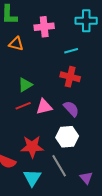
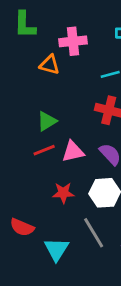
orange triangle: (16, 44) -> (50, 65), moved
red star: (32, 147) -> (63, 193), moved, size x0.7

